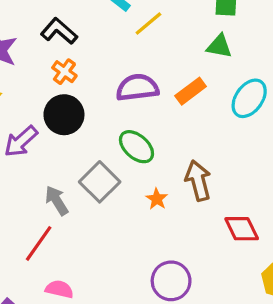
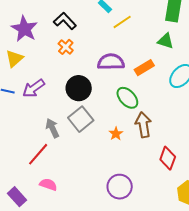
black circle: (64, 115) -> (79, 88), moved
green ellipse: (136, 147) -> (127, 98), moved
red diamond: (242, 229) -> (168, 158), turned 40

